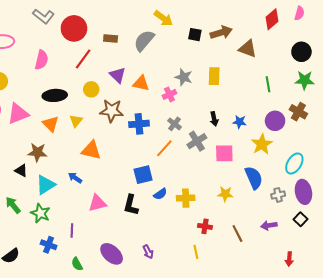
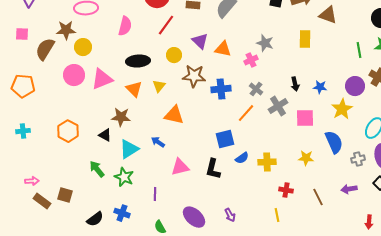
yellow rectangle: (214, 76) -> (305, 39), moved
green line: (268, 84) -> (359, 50), moved
blue cross: (49, 245) -> (122, 213), moved

